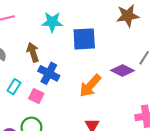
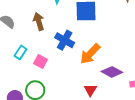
purple diamond: (123, 71) -> (112, 72), moved
blue cross: (49, 73) -> (65, 40), moved

